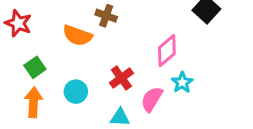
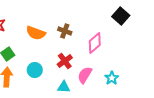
brown cross: (106, 16) -> (65, 31), moved
cyan star: (182, 82) -> (112, 78), moved

